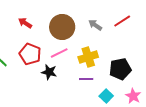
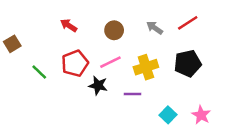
brown circle: (62, 27) -> (114, 30), size x0.6
red pentagon: (30, 54) -> (75, 63), turned 30
black pentagon: (120, 69) -> (188, 63), moved
purple line: (86, 79) -> (132, 94), moved

